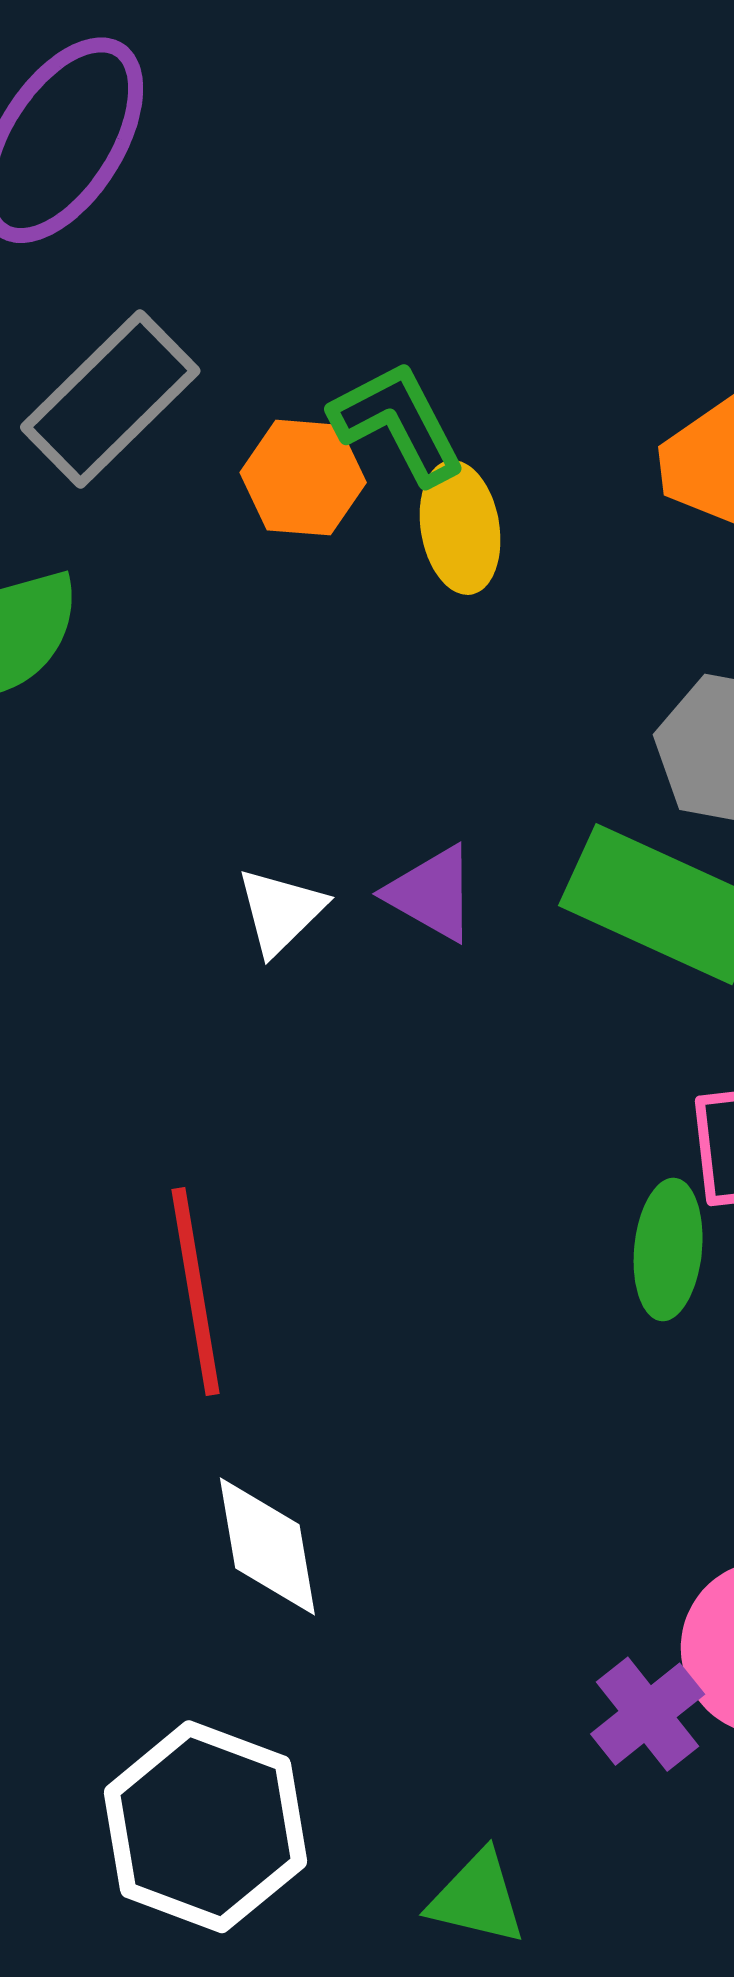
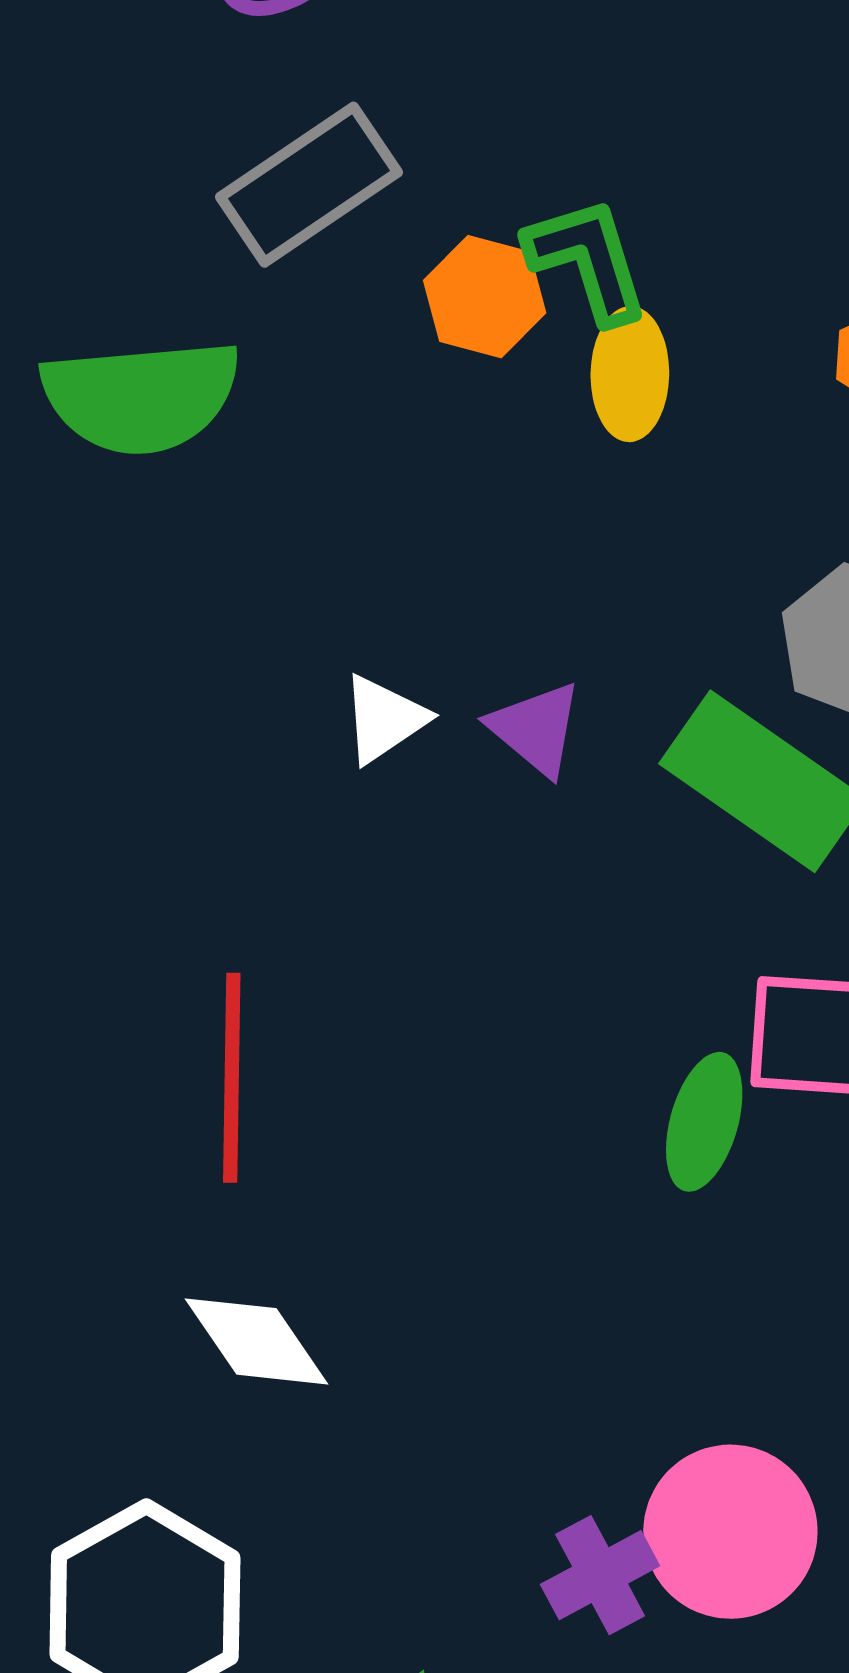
white diamond: (267, 1546) -> (256, 1341), turned -35

